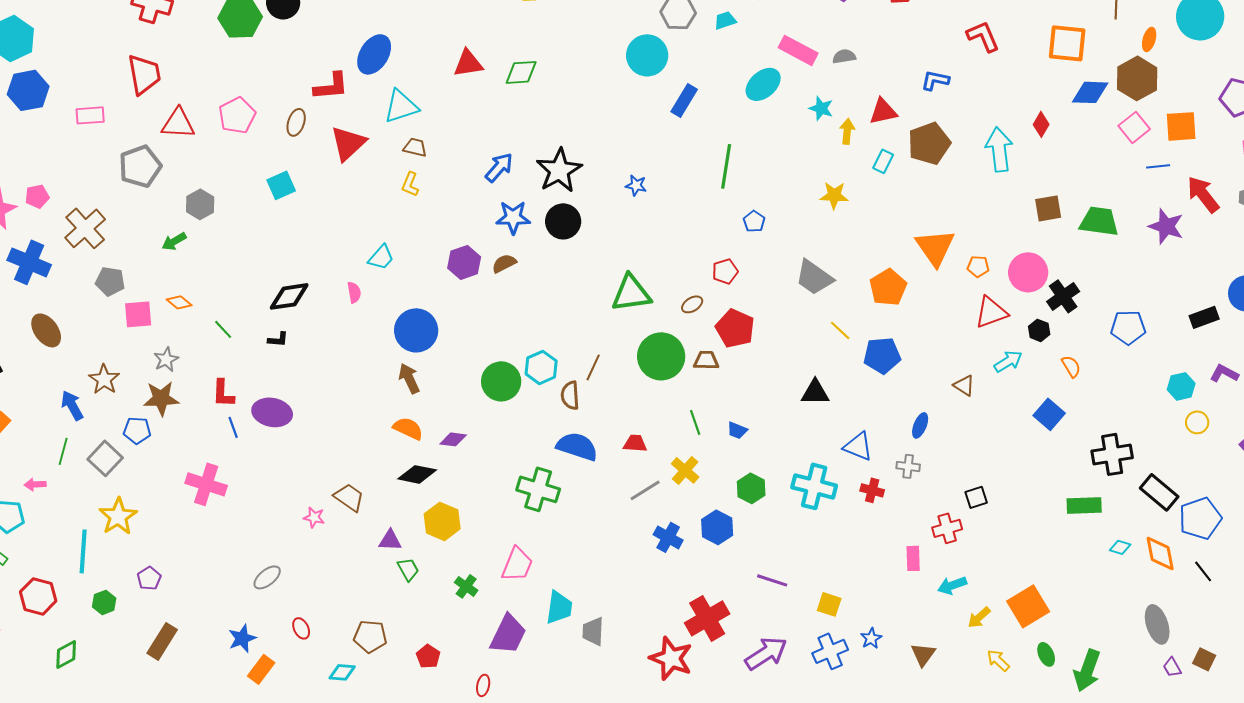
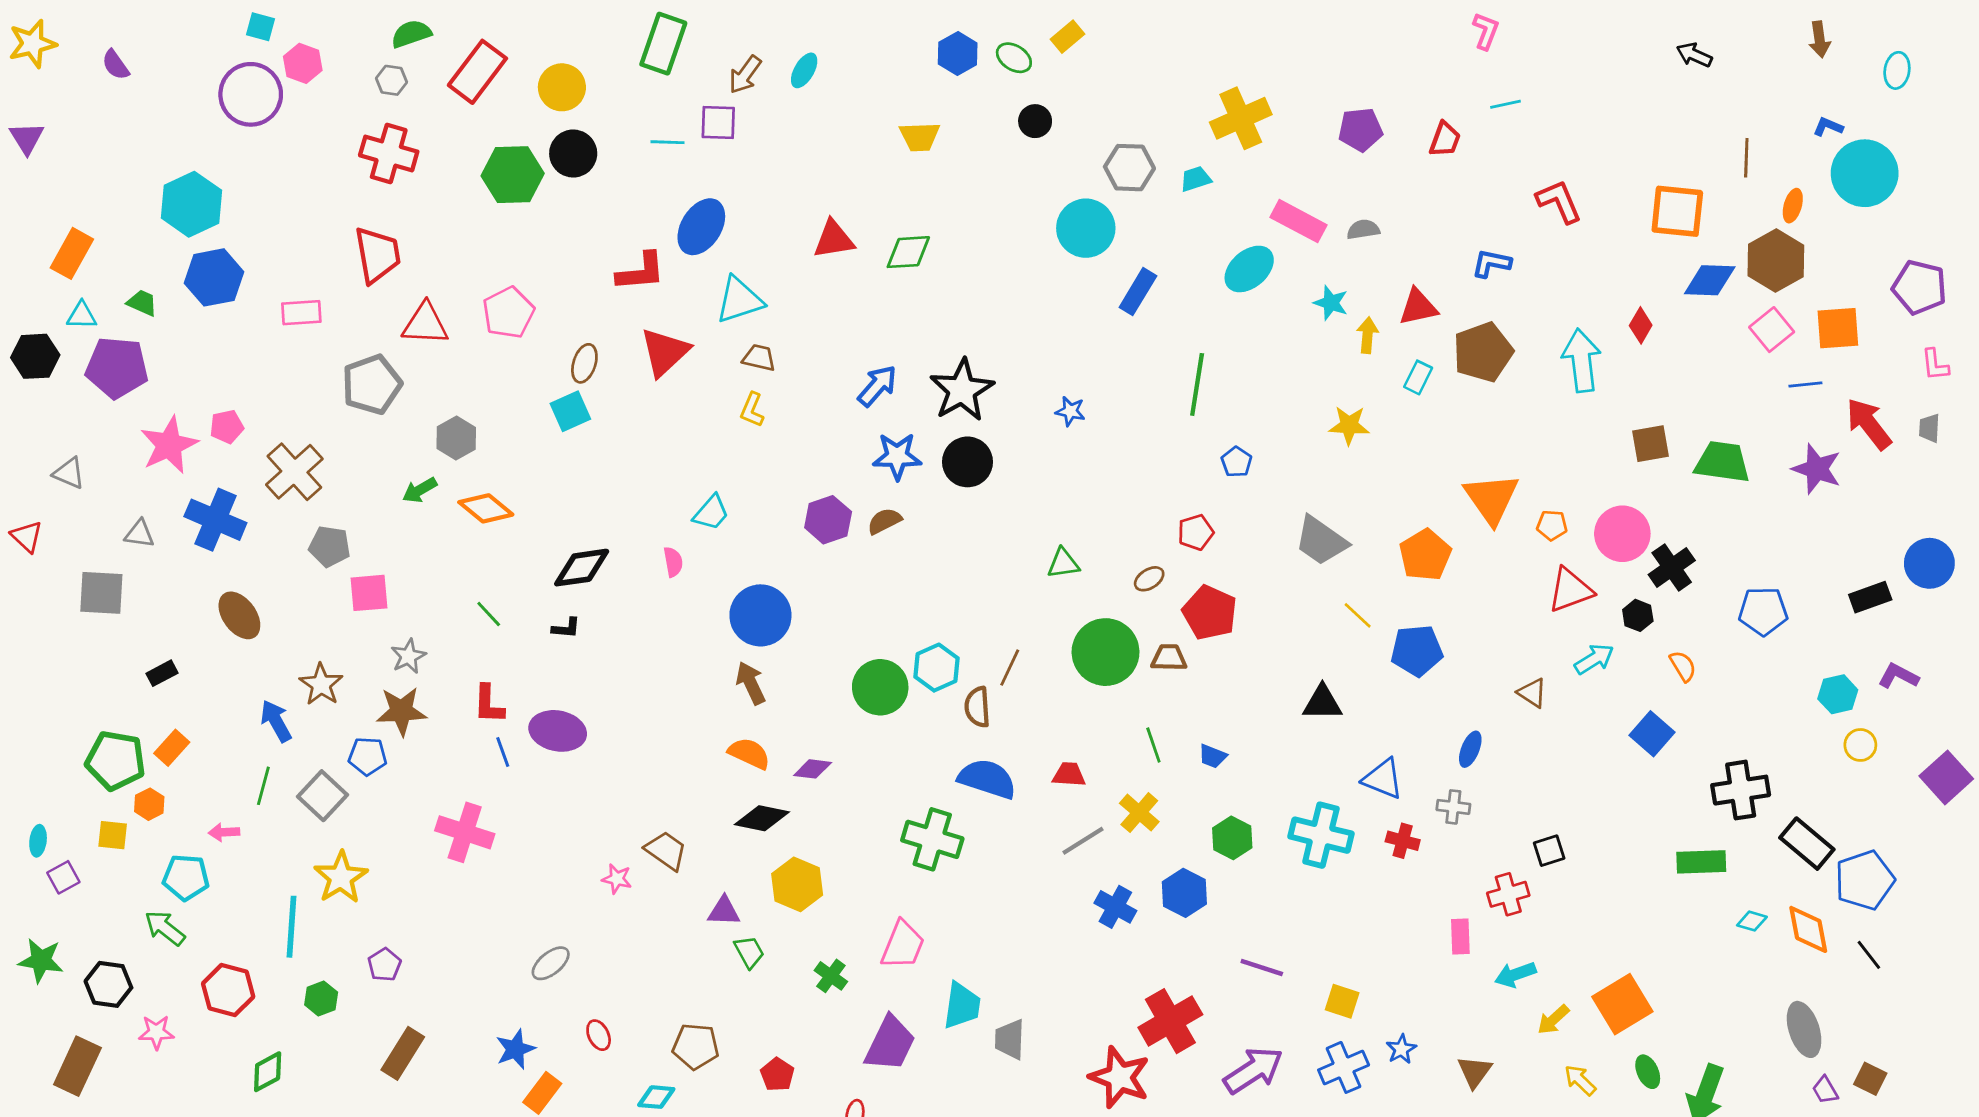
brown ellipse: (296, 122) -> (584, 363), moved
green triangle: (631, 293) -> (1063, 563), size x0.6
orange diamond: (179, 302) -> (486, 508), moved, size x1.5

